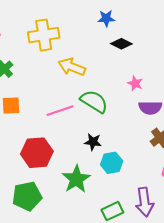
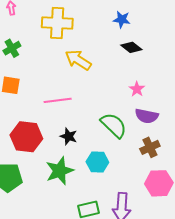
green semicircle: (94, 101) -> (114, 125), moved
black star: (93, 142) -> (69, 136), moved

